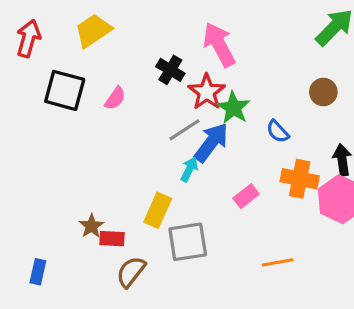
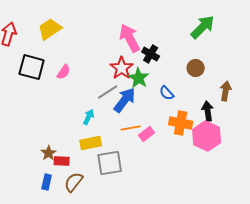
black cross: (170, 70) -> (151, 54), moved
cyan arrow: (189, 169) -> (89, 117), moved
yellow rectangle: (158, 210) -> (91, 143), turned 55
orange line: (278, 262) -> (131, 128), moved
blue rectangle: (38, 272) -> (47, 182), moved

